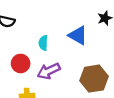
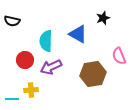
cyan semicircle: (43, 43) -> (46, 41), size x1.5

